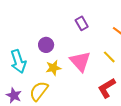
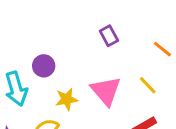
purple circle: (46, 45) -> (44, 66), moved

